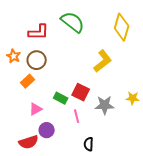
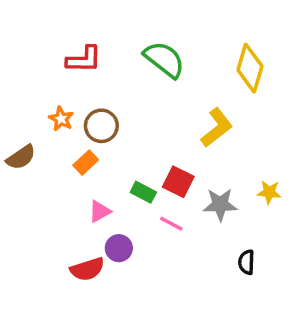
red L-shape: (39, 32) -> (84, 59), moved
pink line: (77, 116) -> (171, 224), turned -48
black semicircle: (89, 144) -> (246, 262), moved

